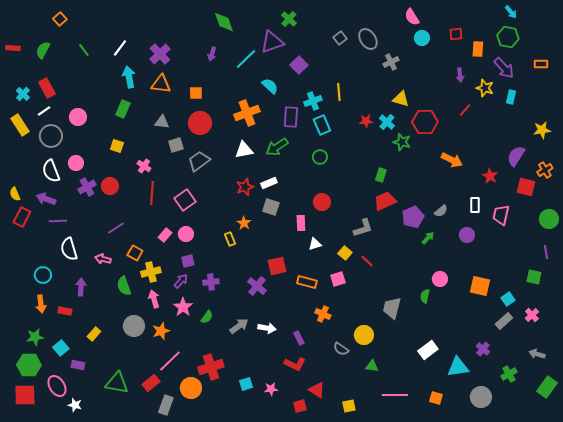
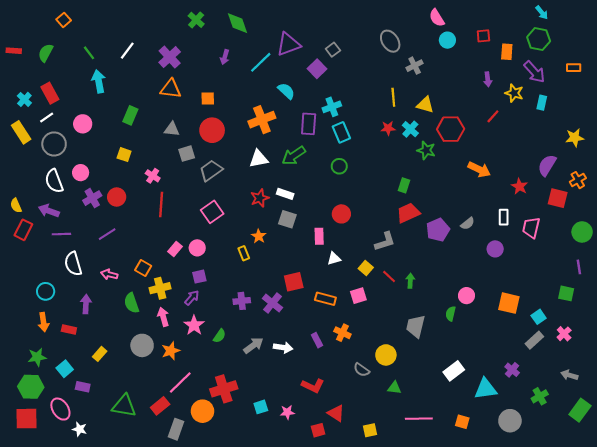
green cross: (289, 19) -> (196, 20), moved
gray square: (340, 38) -> (333, 50), moved
cyan arrow: (129, 77) -> (99, 81), moved
yellow line: (339, 92) -> (393, 97), moved
white rectangle: (269, 183) -> (285, 194), turned 42
pink square: (185, 200) -> (212, 212), moved
purple line: (116, 228) -> (107, 234), moved
green arrow: (428, 238) -> (410, 281), moved, turned -40
purple cross: (211, 282) -> (242, 301), moved
purple rectangle: (299, 338) -> (317, 340), moved

